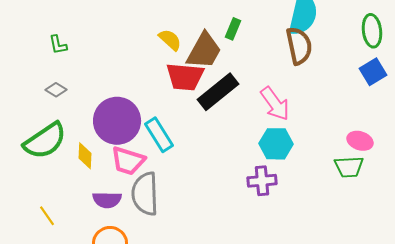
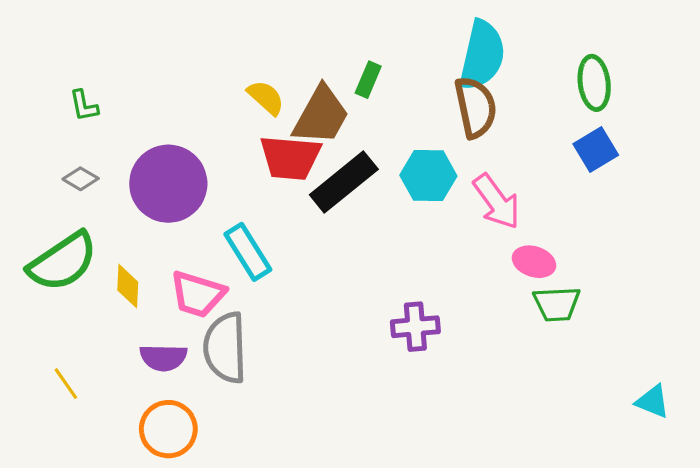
pink arrow: (275, 104) -> (497, 202), moved
purple circle: (117, 121) -> (168, 184), moved
pink ellipse: (360, 141) -> (534, 262), moved
cyan hexagon: (276, 144) -> (428, 176), moved

